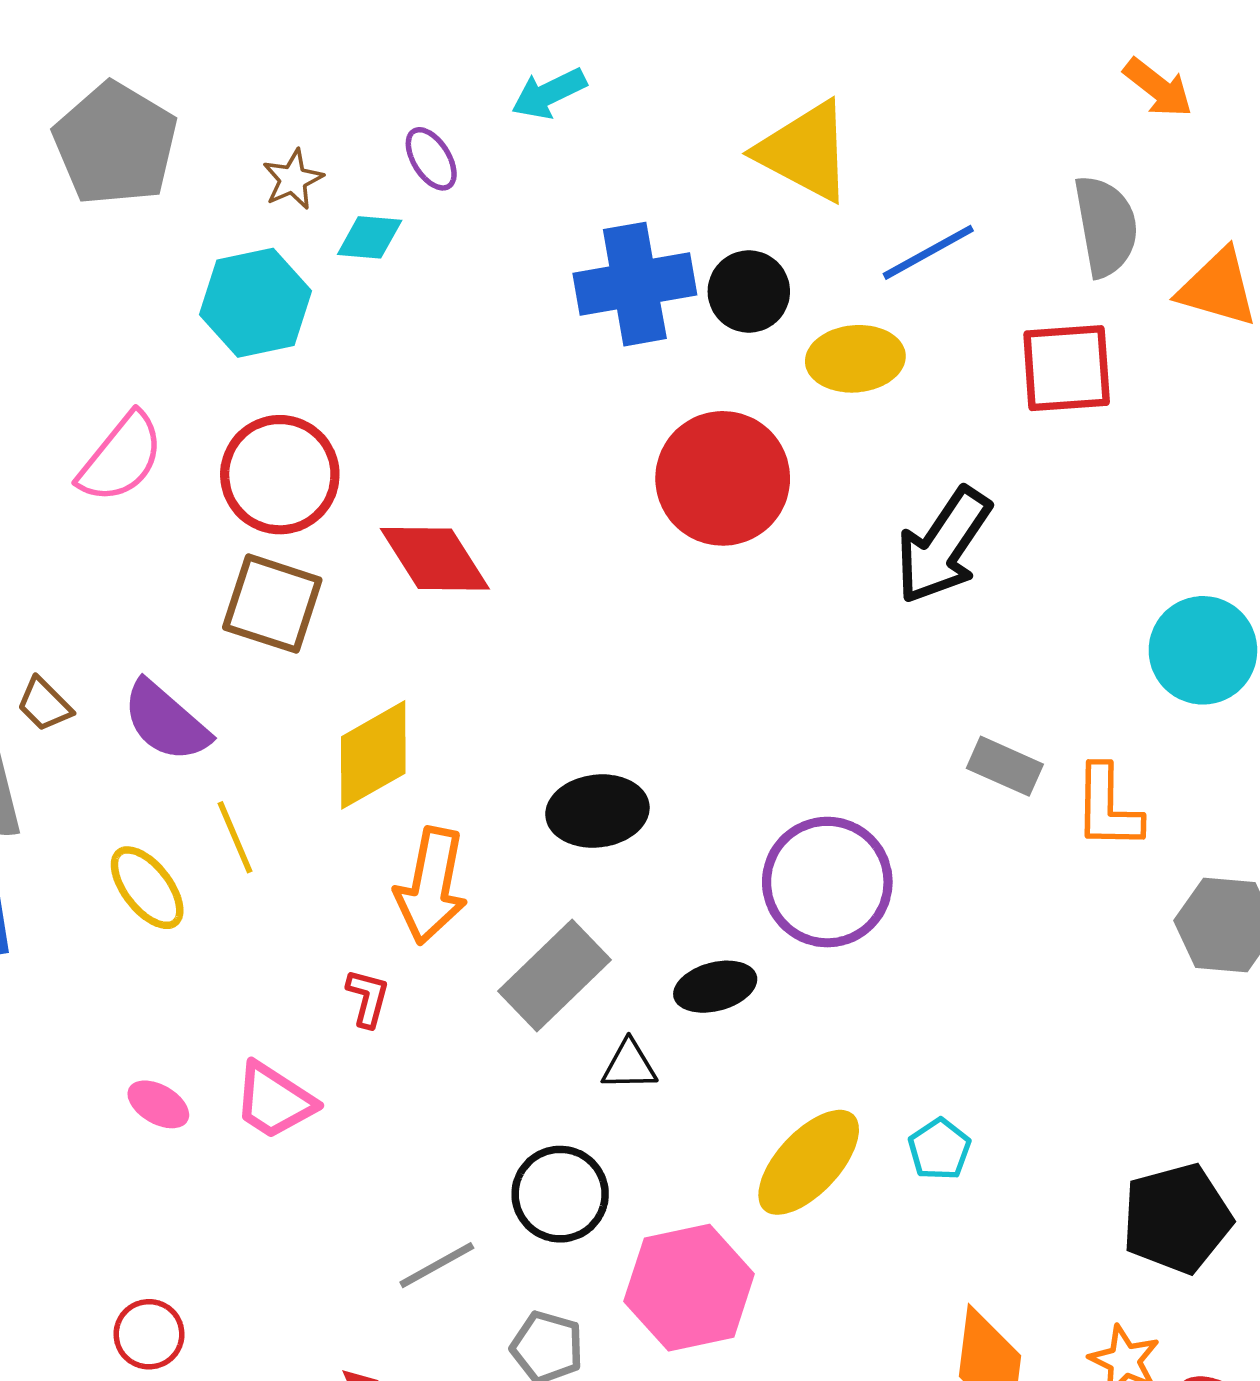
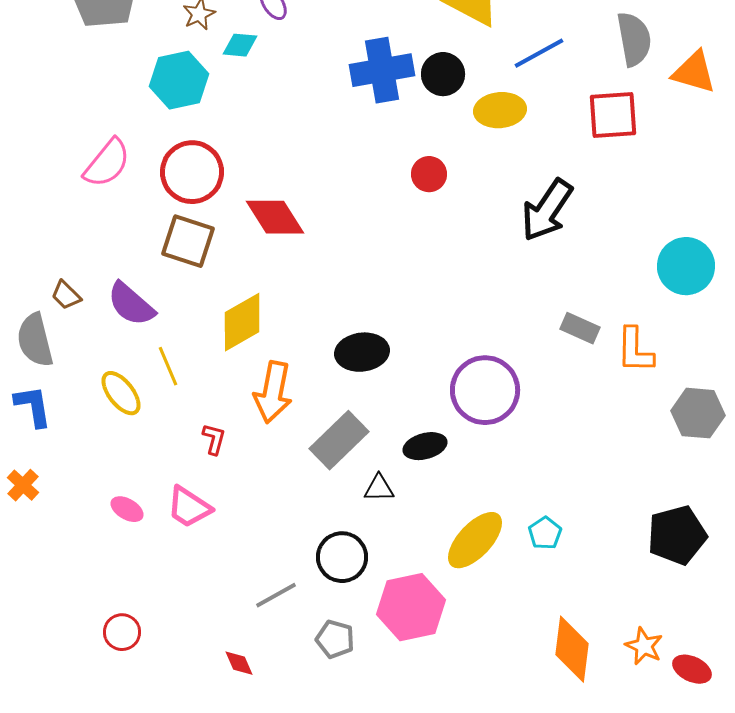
red circle: (723, 478) -> (429, 174), size x0.5
red L-shape: (368, 998) -> (214, 439), moved
black pentagon: (1177, 1218) -> (677, 535), moved

